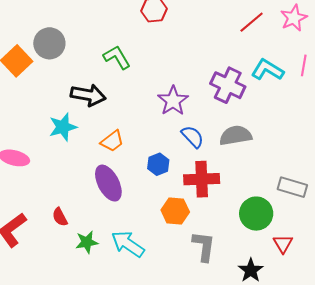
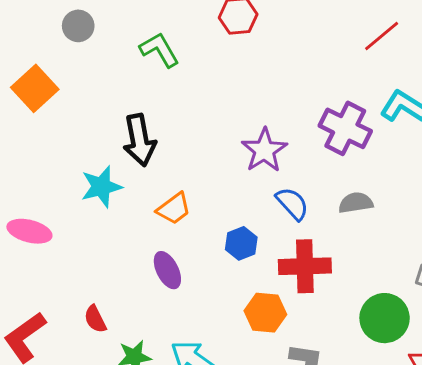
gray circle: (49, 43) -> (78, 26), moved, size x0.7
green L-shape: (117, 57) -> (159, 50), moved
black arrow: (88, 95) -> (139, 140), turned 68
gray semicircle: (236, 136) -> (356, 203), size x0.7
purple ellipse: (108, 183) -> (167, 270), size x0.7

